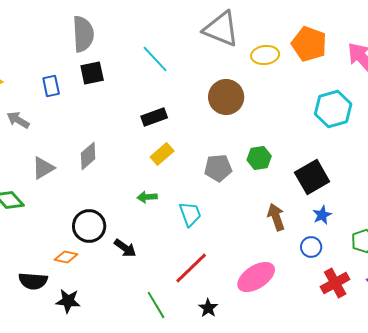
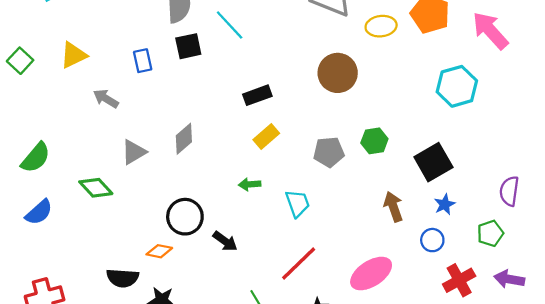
cyan line: (155, 59) -> (230, 25), moved

